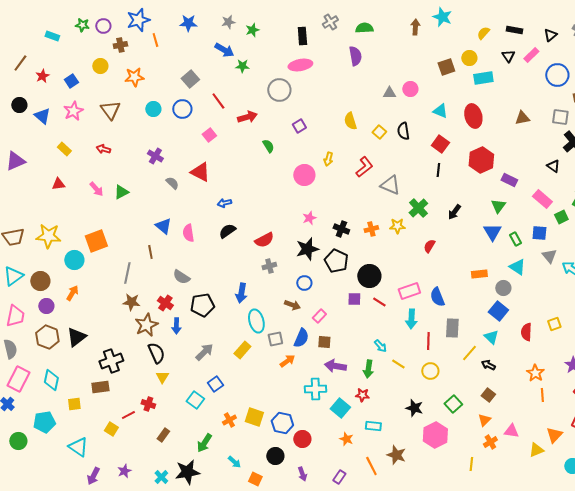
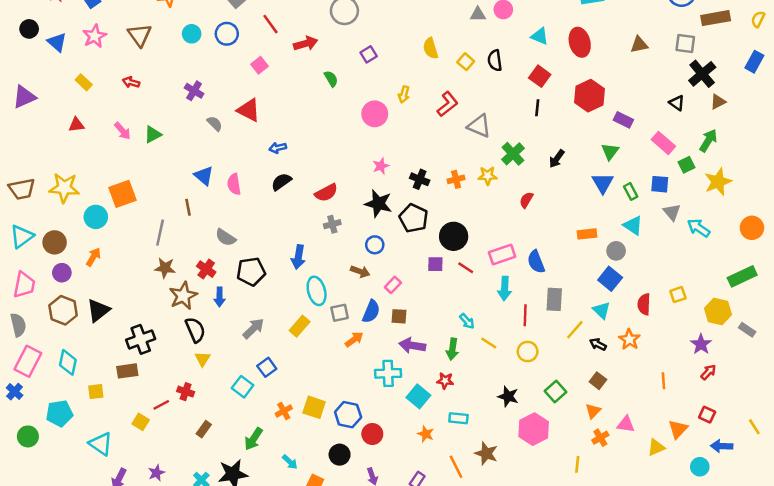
black star: (307, 249) -> (378, 204), turned 30
orange star: (535, 373) -> (629, 339), moved

